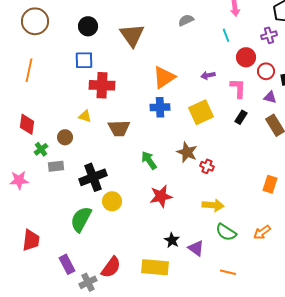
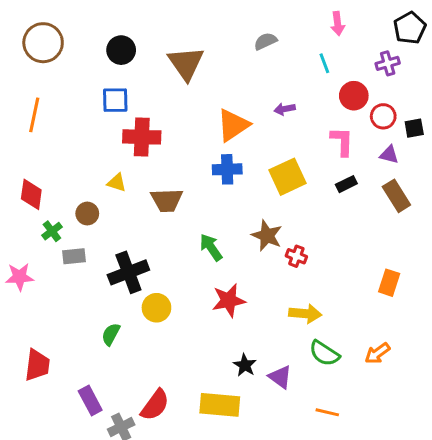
purple arrow: (208, 75) -> (285, 109), moved
black rectangle: (241, 117) -> (346, 184), turned 32
green semicircle: (81, 219) -> (111, 334), size x0.6

